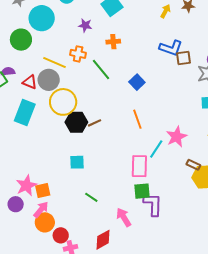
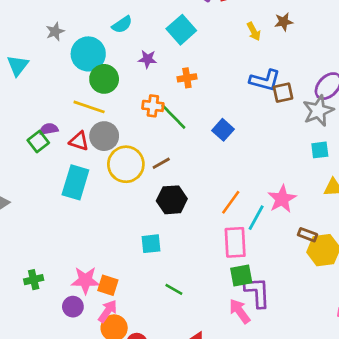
yellow arrow: (165, 11) -> (254, 31), turned 128
green circle: (21, 40) -> (104, 79), moved
orange cross: (78, 54) -> (153, 106), moved
yellow line: (55, 62) -> (89, 107), moved
orange line: (137, 119) -> (231, 202), moved, turned 60
black hexagon: (76, 122) -> (172, 200), moved
brown line: (95, 123) -> (161, 163), moved
pink star: (26, 186) -> (85, 280), turned 30
orange square: (43, 190) -> (108, 285), turned 35
pink arrow: (124, 217) -> (240, 311), moved

